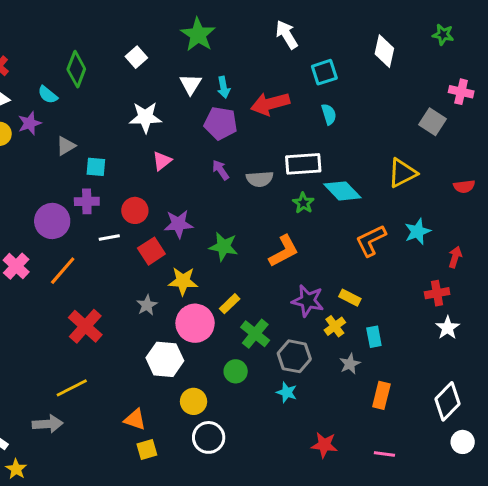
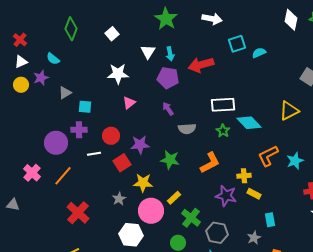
green star: (198, 35) -> (166, 19), moved
white arrow: (287, 35) -> (212, 19), turned 132
white diamond: (384, 51) -> (291, 20), moved
green diamond: (76, 69) -> (71, 29), moved
cyan semicircle: (329, 114) -> (259, 53), moved, turned -96
gray semicircle: (260, 179) -> (187, 129), moved
cyan star: (418, 232) -> (295, 161), moved
yellow cross: (335, 326) -> (244, 176), moved, turned 32

